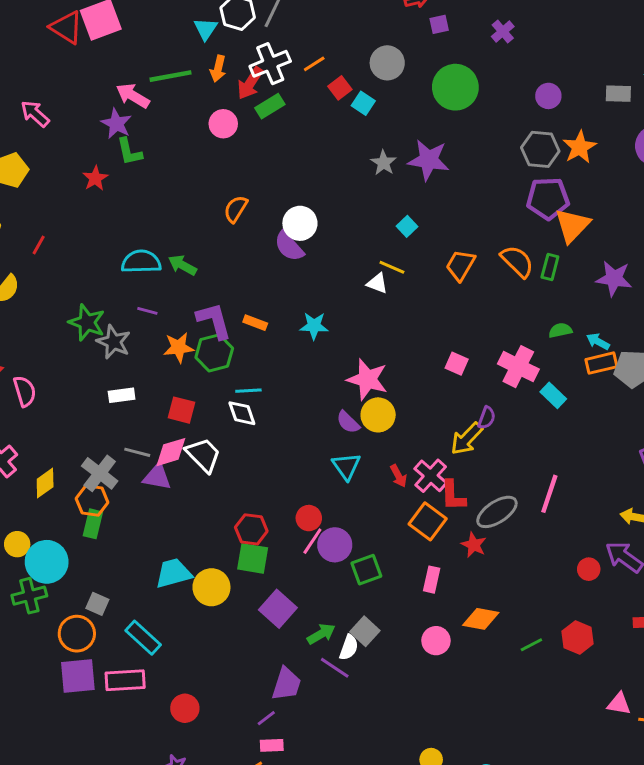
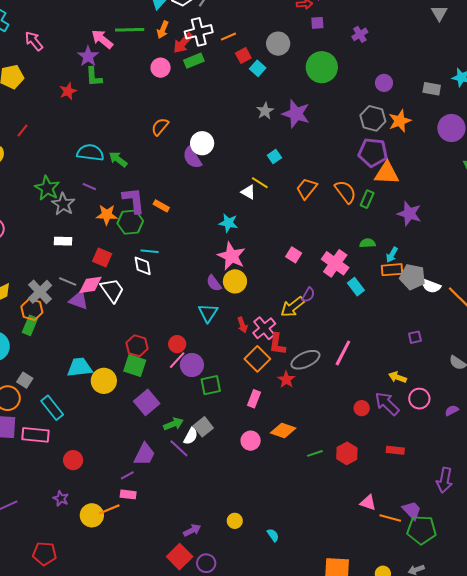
orange triangle: (572, 225) -> (387, 173), turned 40
cyan star: (314, 326) -> (228, 223), moved
cyan arrow: (598, 341) -> (392, 255), turned -98

